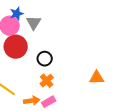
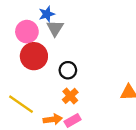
blue star: (17, 14) -> (47, 14), moved

